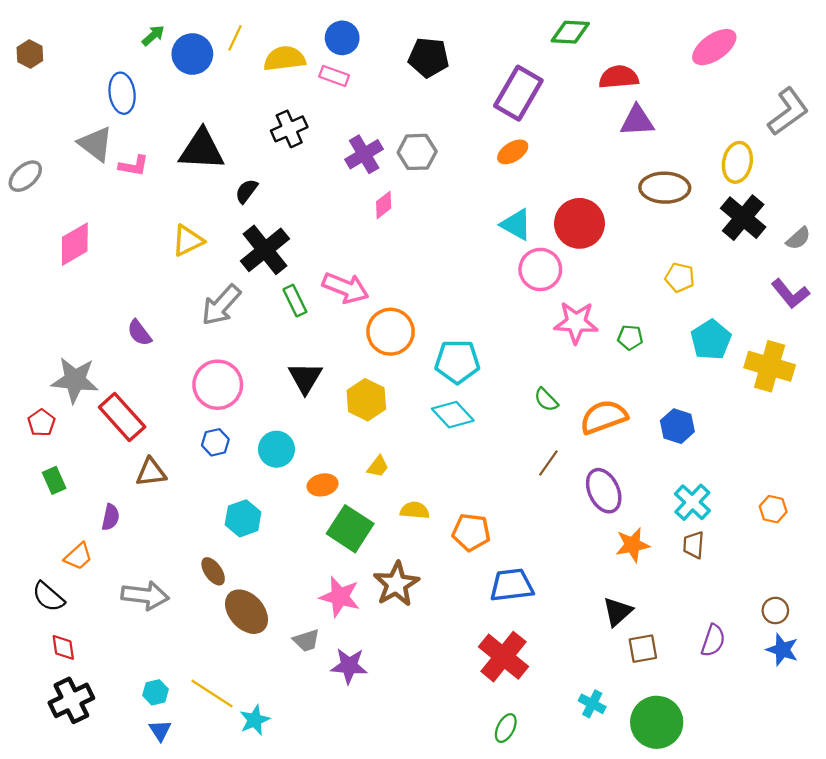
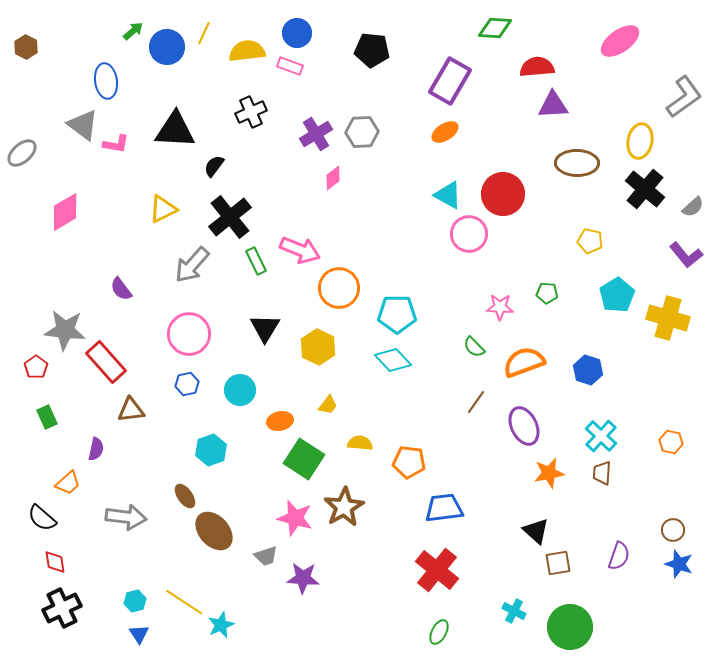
pink star: (576, 322) -> (500, 307), moved, size x0.7
black triangle: (618, 612) -> (536, 531), turned -36

